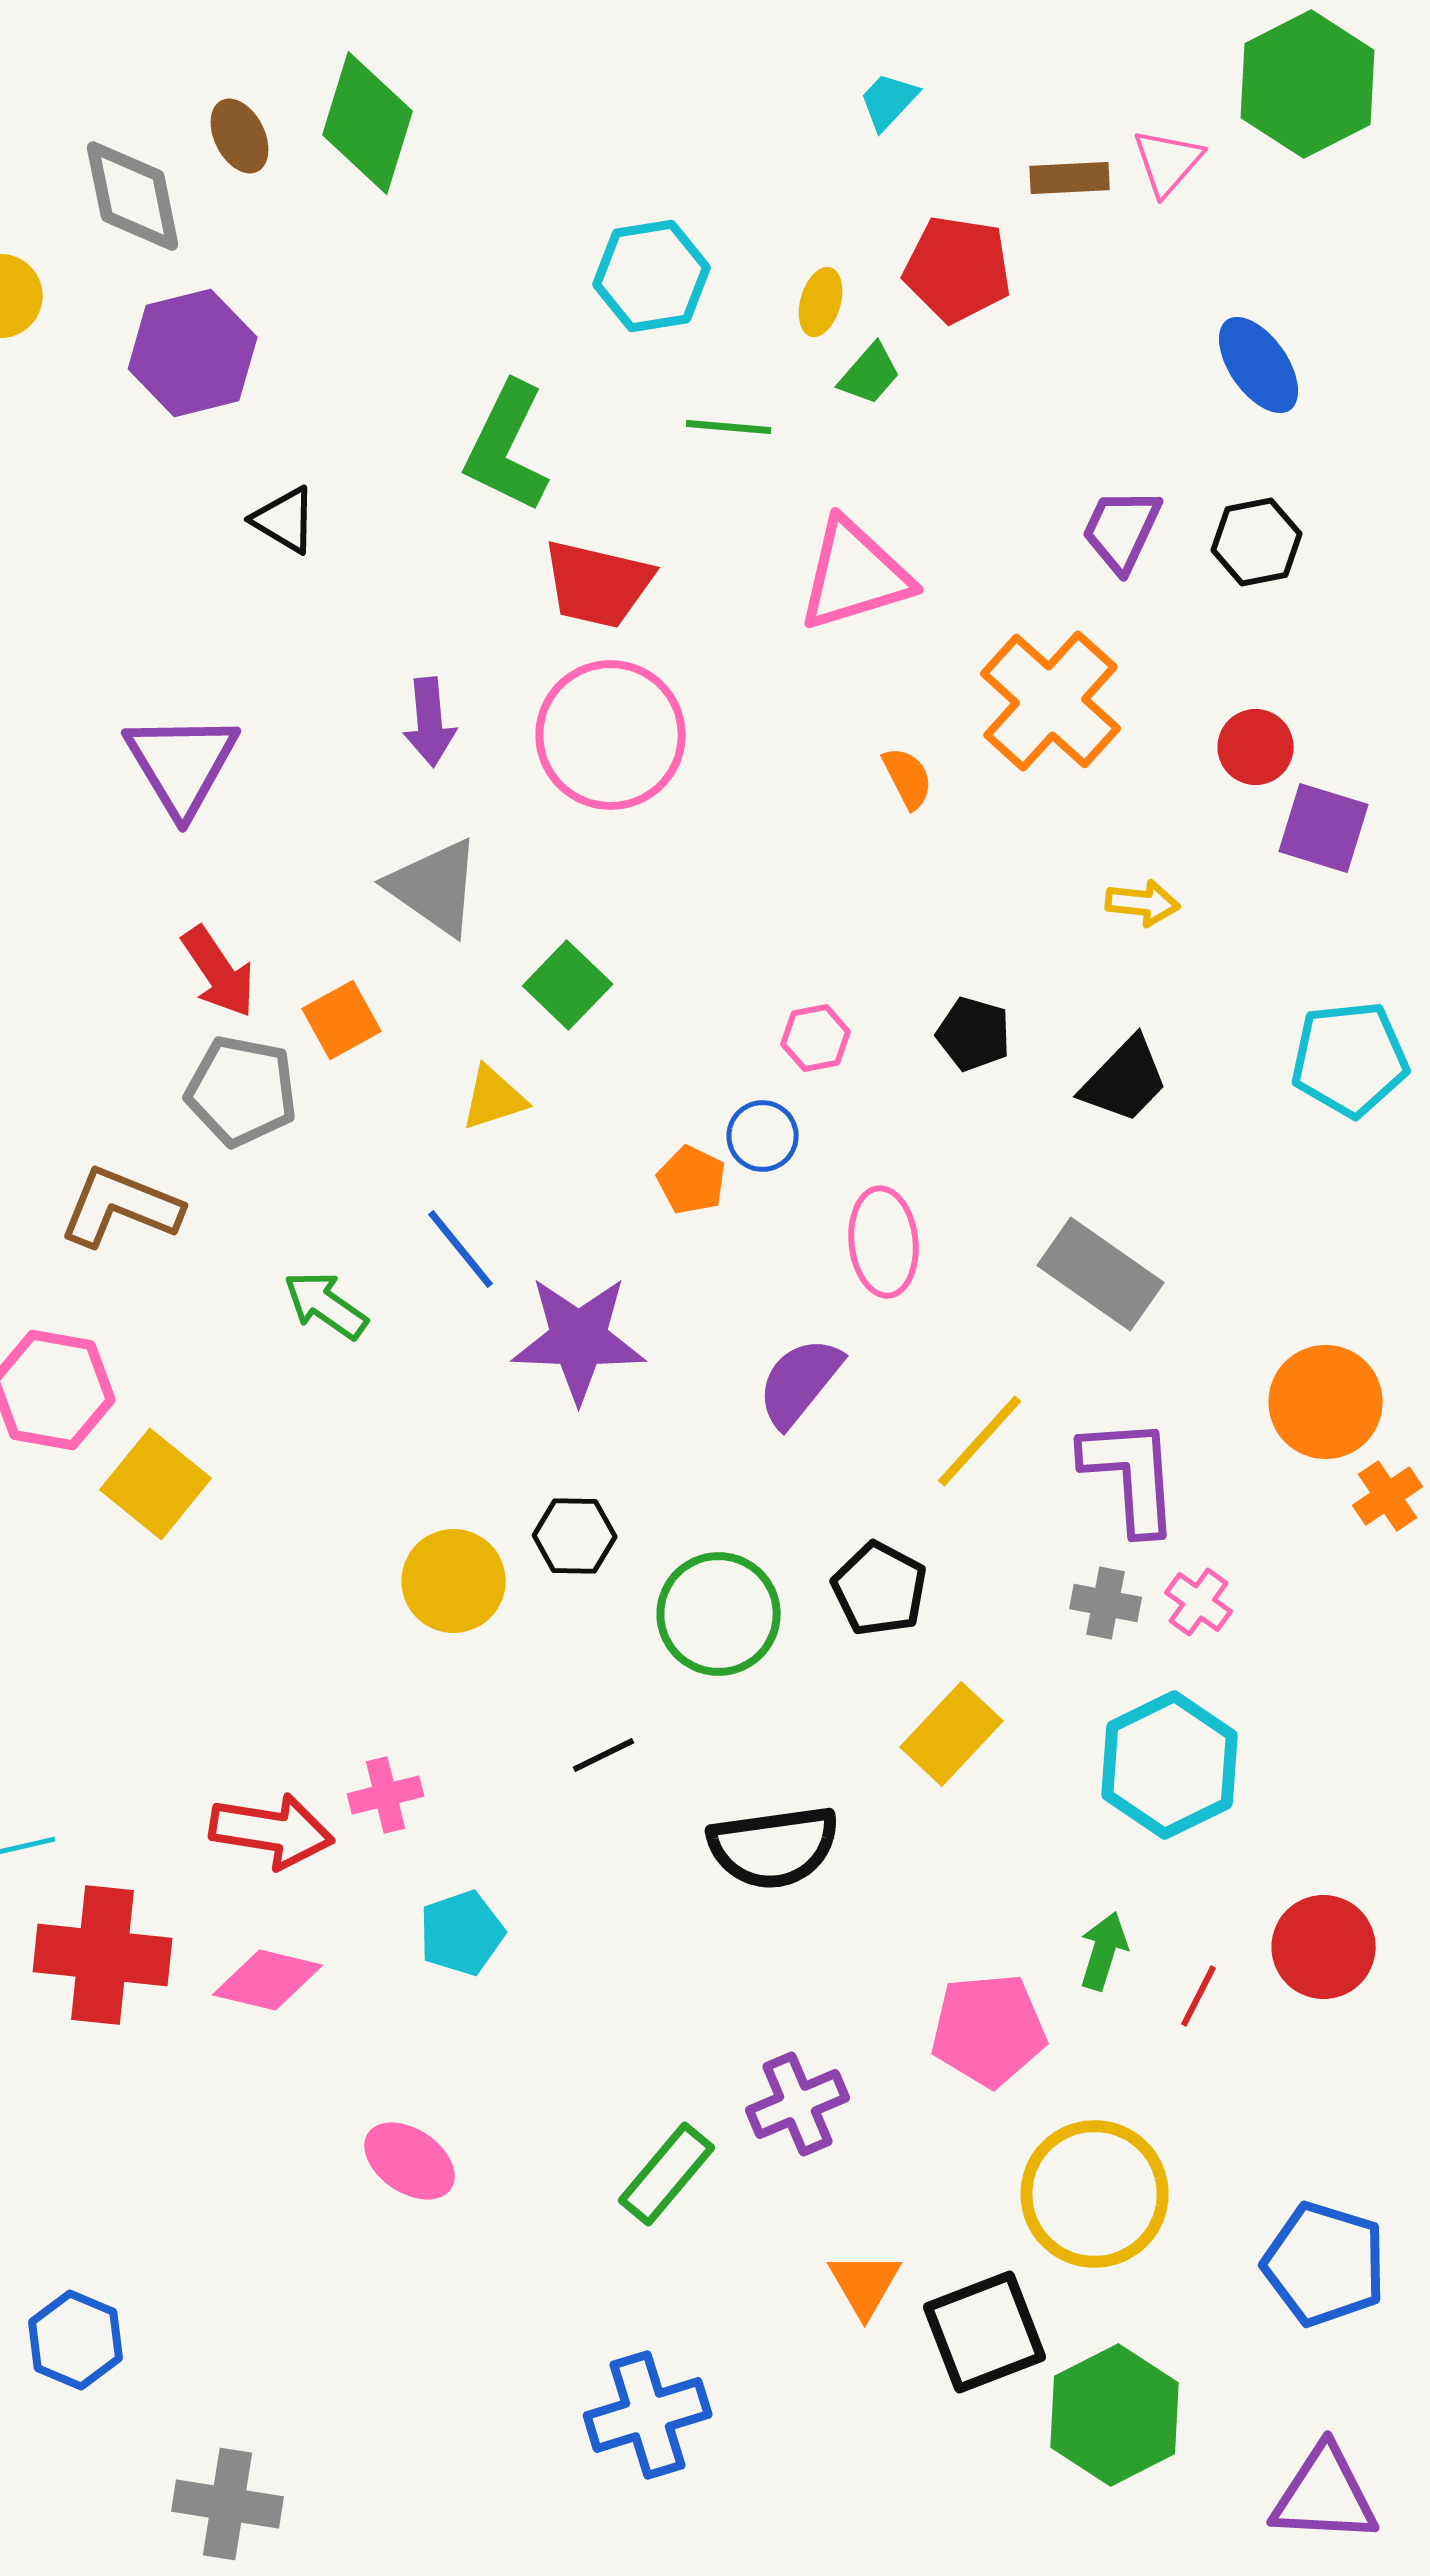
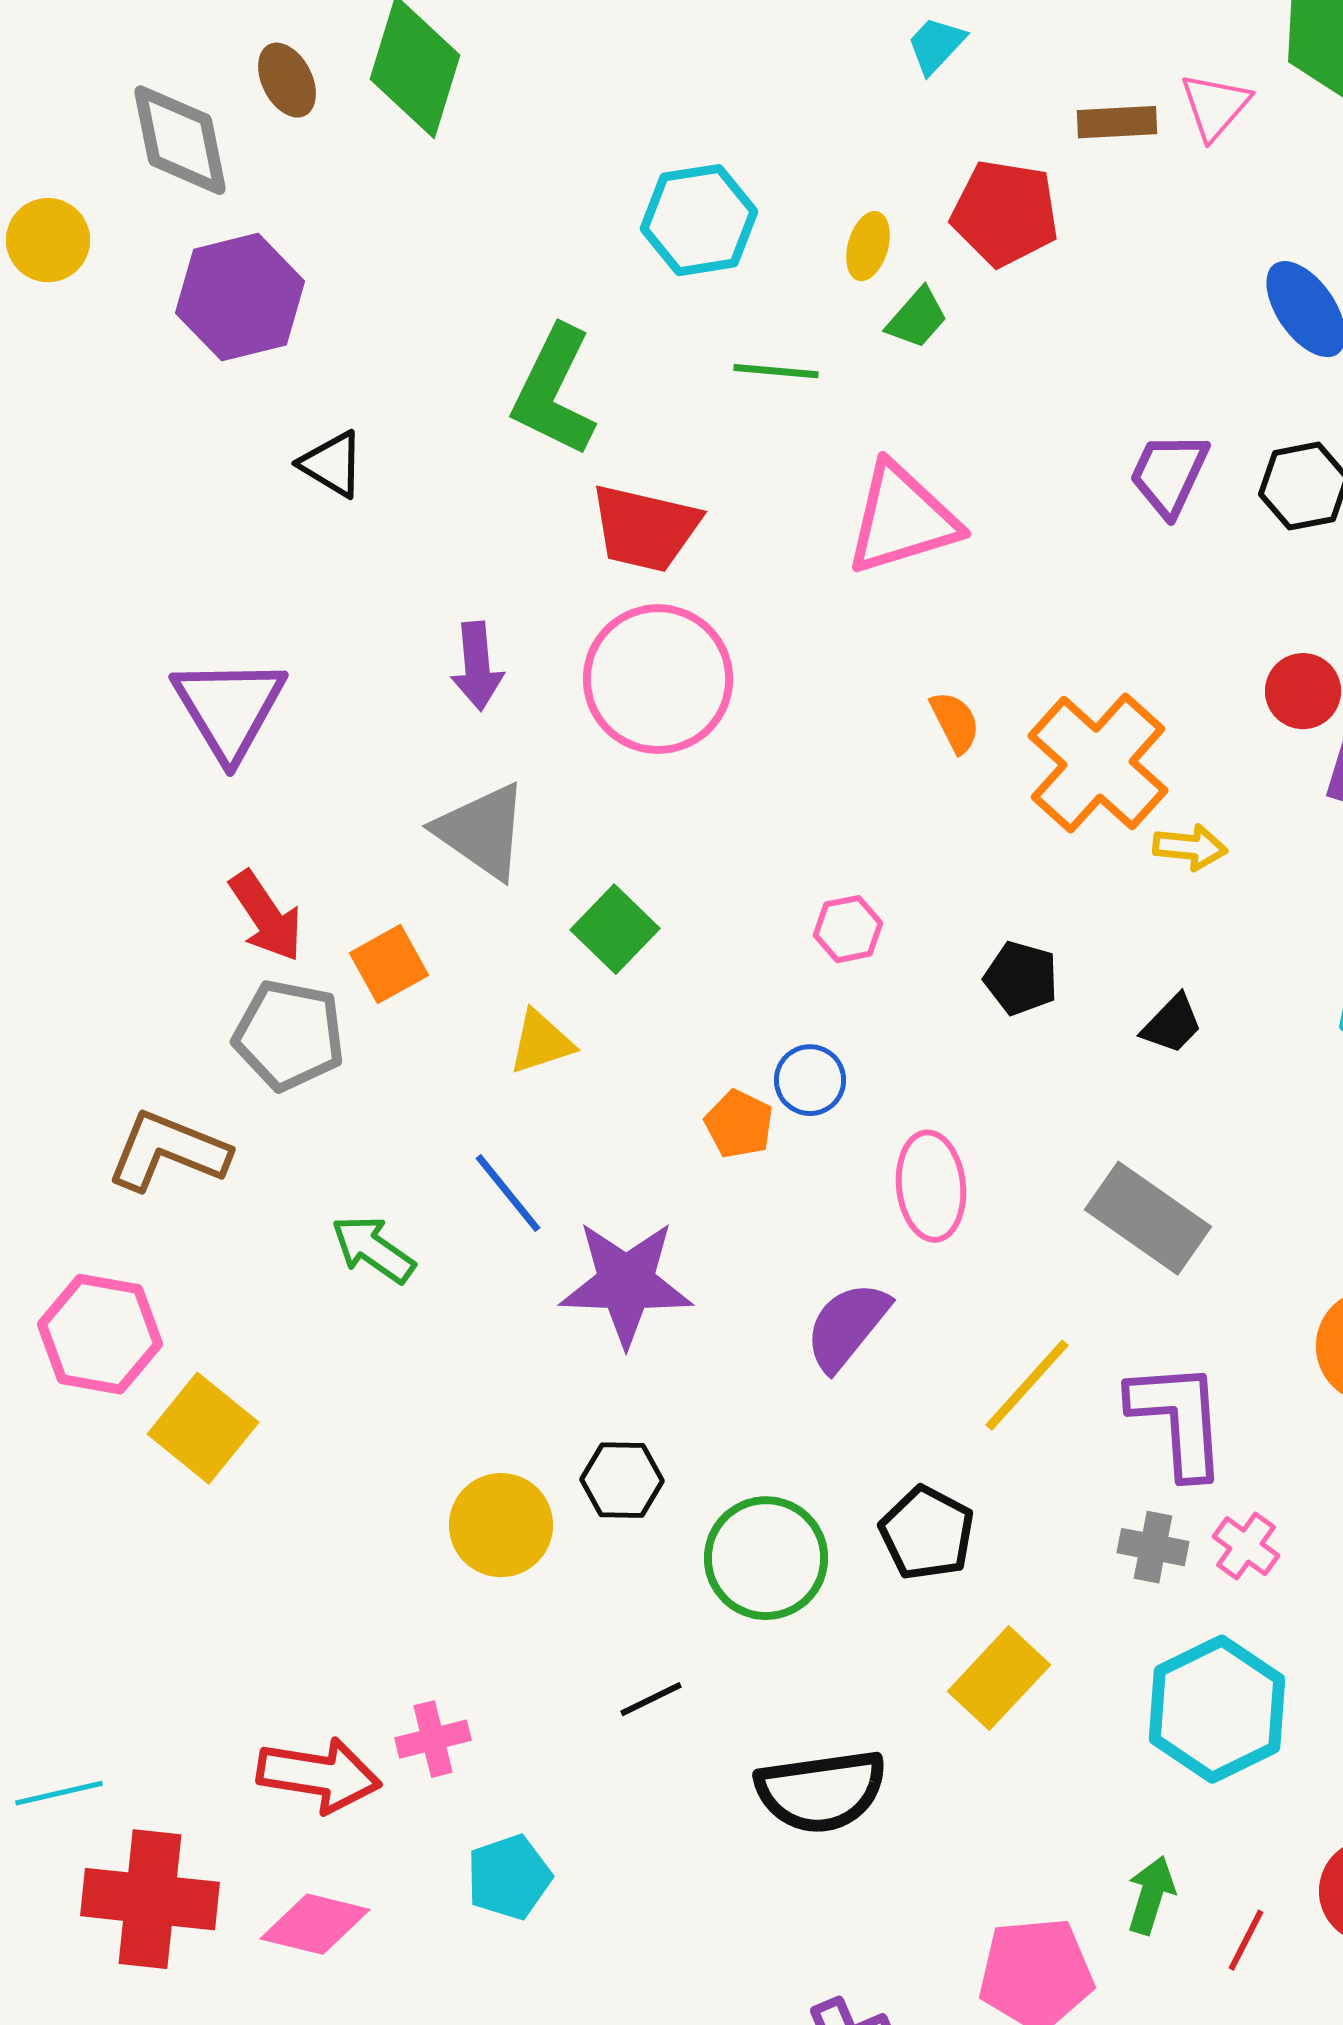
orange cross: (1051, 701) -> (1098, 763), moved
pink hexagon: (816, 1038) -> (848, 929), moved
black trapezoid: (1125, 1080) -> (1172, 1024), size x0.7

